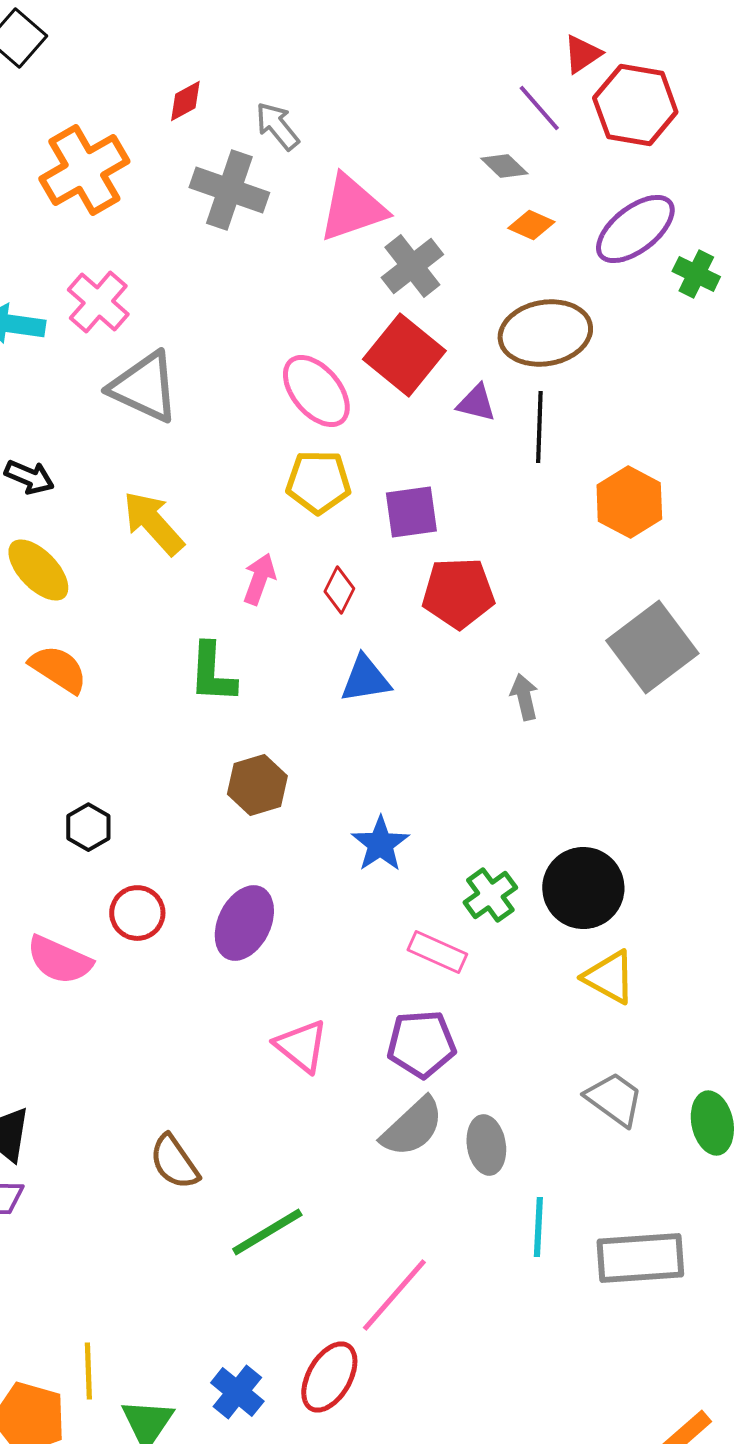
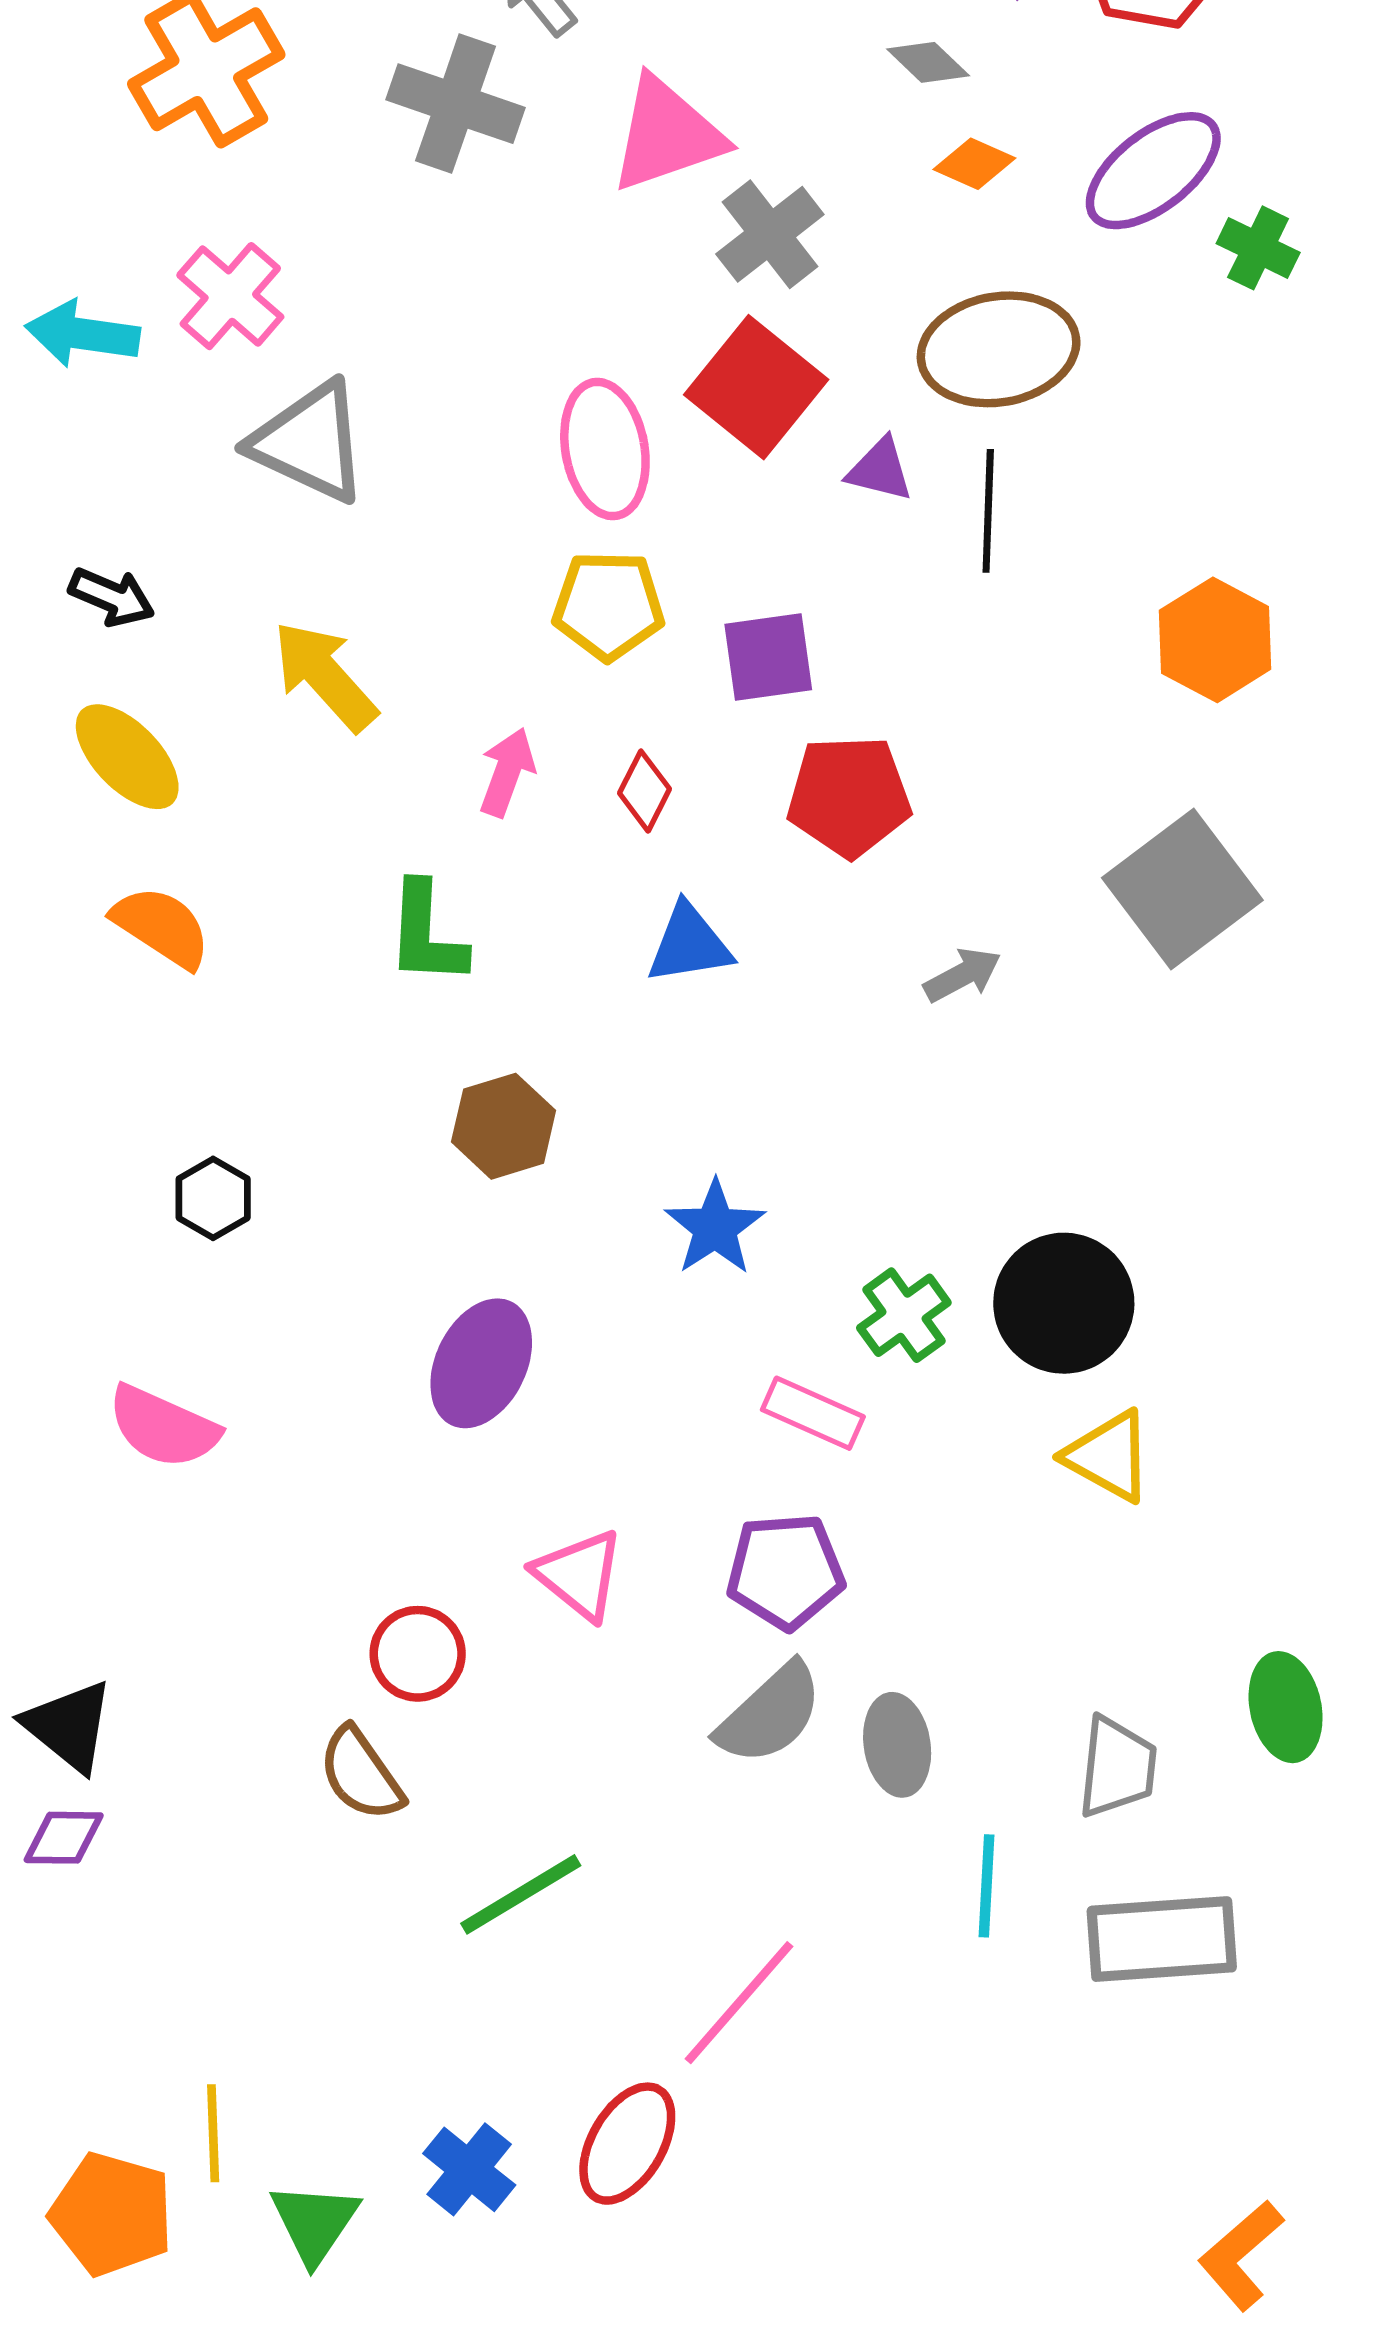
pink ellipse: (316, 391) -> (605, 449), turned 30
orange hexagon: (629, 502) -> (1215, 640), moved
gray arrow: (524, 697) -> (962, 975), turned 75
red circle: (137, 913) -> (418, 1654), moved
gray trapezoid: (614, 1099) -> (1117, 1767), moved, turned 60

